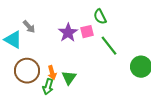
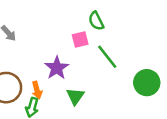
purple star: (68, 33) -> (57, 68), moved
green triangle: (69, 78) -> (75, 96), moved

